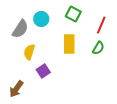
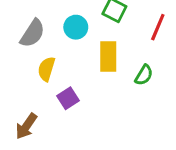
cyan circle: (41, 19) -> (76, 27), moved
green semicircle: (98, 48) -> (144, 75), moved

